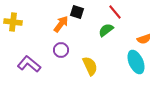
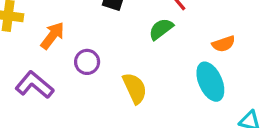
orange arrow: (61, 24) -> (52, 36), moved

